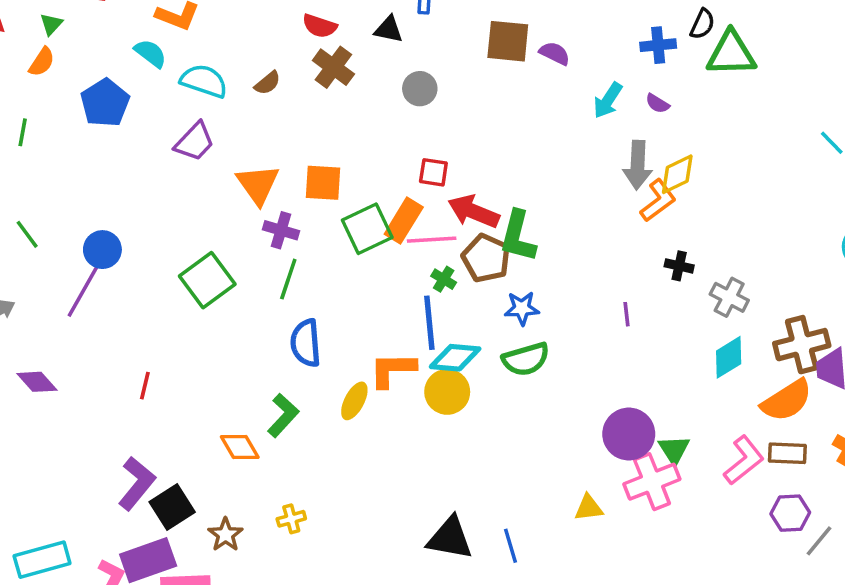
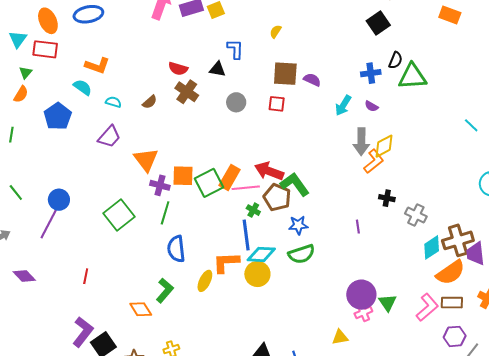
cyan semicircle: (204, 81) -> (113, 102), size x0.6
red square: (433, 172) -> (277, 104), moved
orange square: (323, 183) -> (183, 176), moved
green L-shape: (518, 236) -> (295, 184), turned 132
cyan diamond: (729, 357) -> (432, 247), moved
pink cross: (652, 482) -> (363, 312), moved, size x0.6

